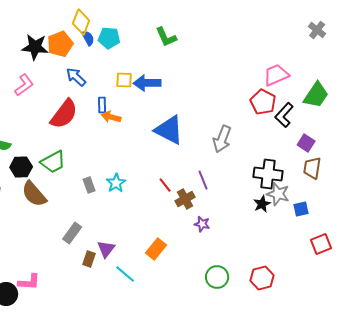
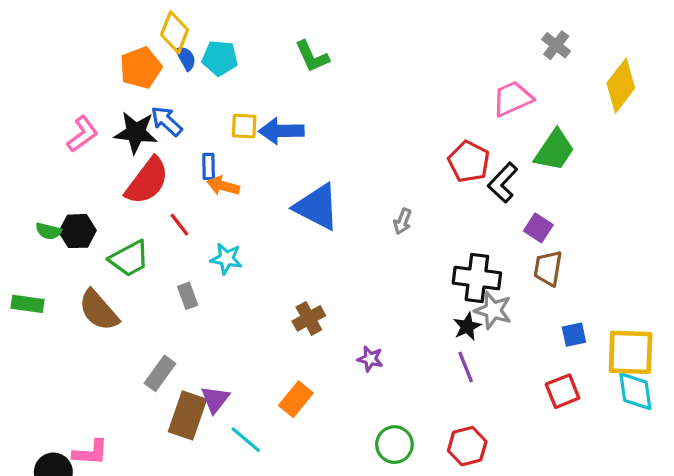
black star: (35, 47) -> (136, 132), moved
pink trapezoid: (276, 75) -> (512, 99), moved
gray arrow: (222, 139) -> (403, 221), size x0.6
black hexagon: (21, 167) -> (78, 231), moved
purple line: (203, 180) -> (466, 367), moved
cyan star: (116, 183) -> (226, 259), moved, turned -30
red line: (165, 185) -> (179, 225), moved
brown cross: (185, 199) -> (309, 318), moved
blue square: (301, 209) -> (574, 335), moved
brown rectangle: (89, 259) -> (188, 415), size x1.8

